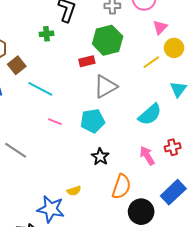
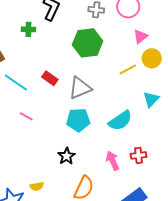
red rectangle: (87, 61) -> (50, 78), moved, turned 42
cyan pentagon: (93, 121) -> (78, 120), moved

